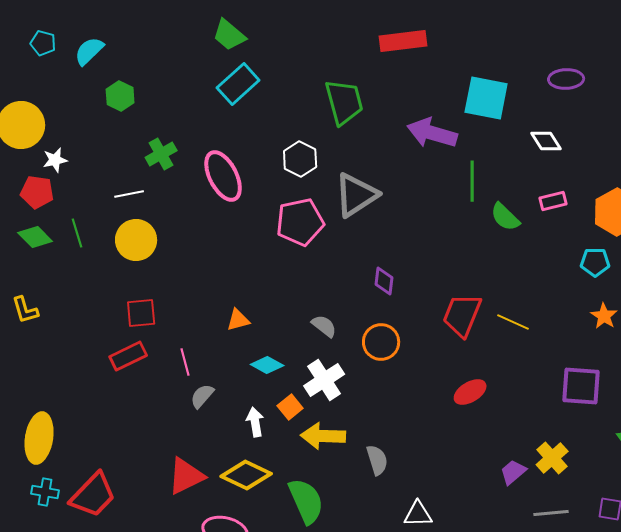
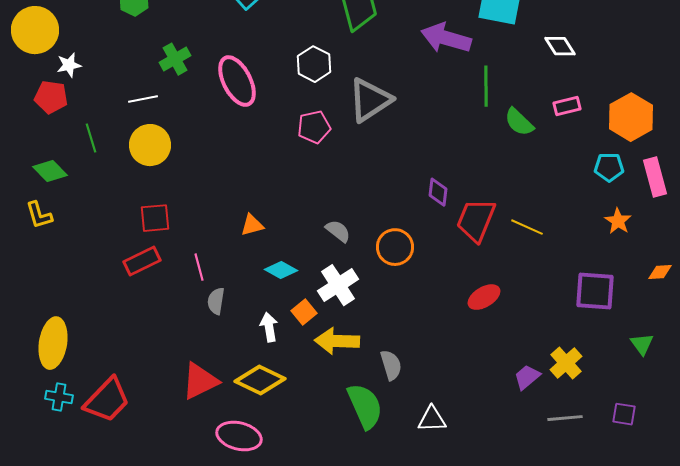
pink pentagon: (300, 222) -> (314, 127), size x0.7
green diamond: (35, 237) -> (50, 171), moved
purple diamond: (384, 281) -> (438, 192), moved
gray semicircle: (202, 396) -> (216, 301), turned -32
green semicircle: (306, 501) -> (365, 406), moved

